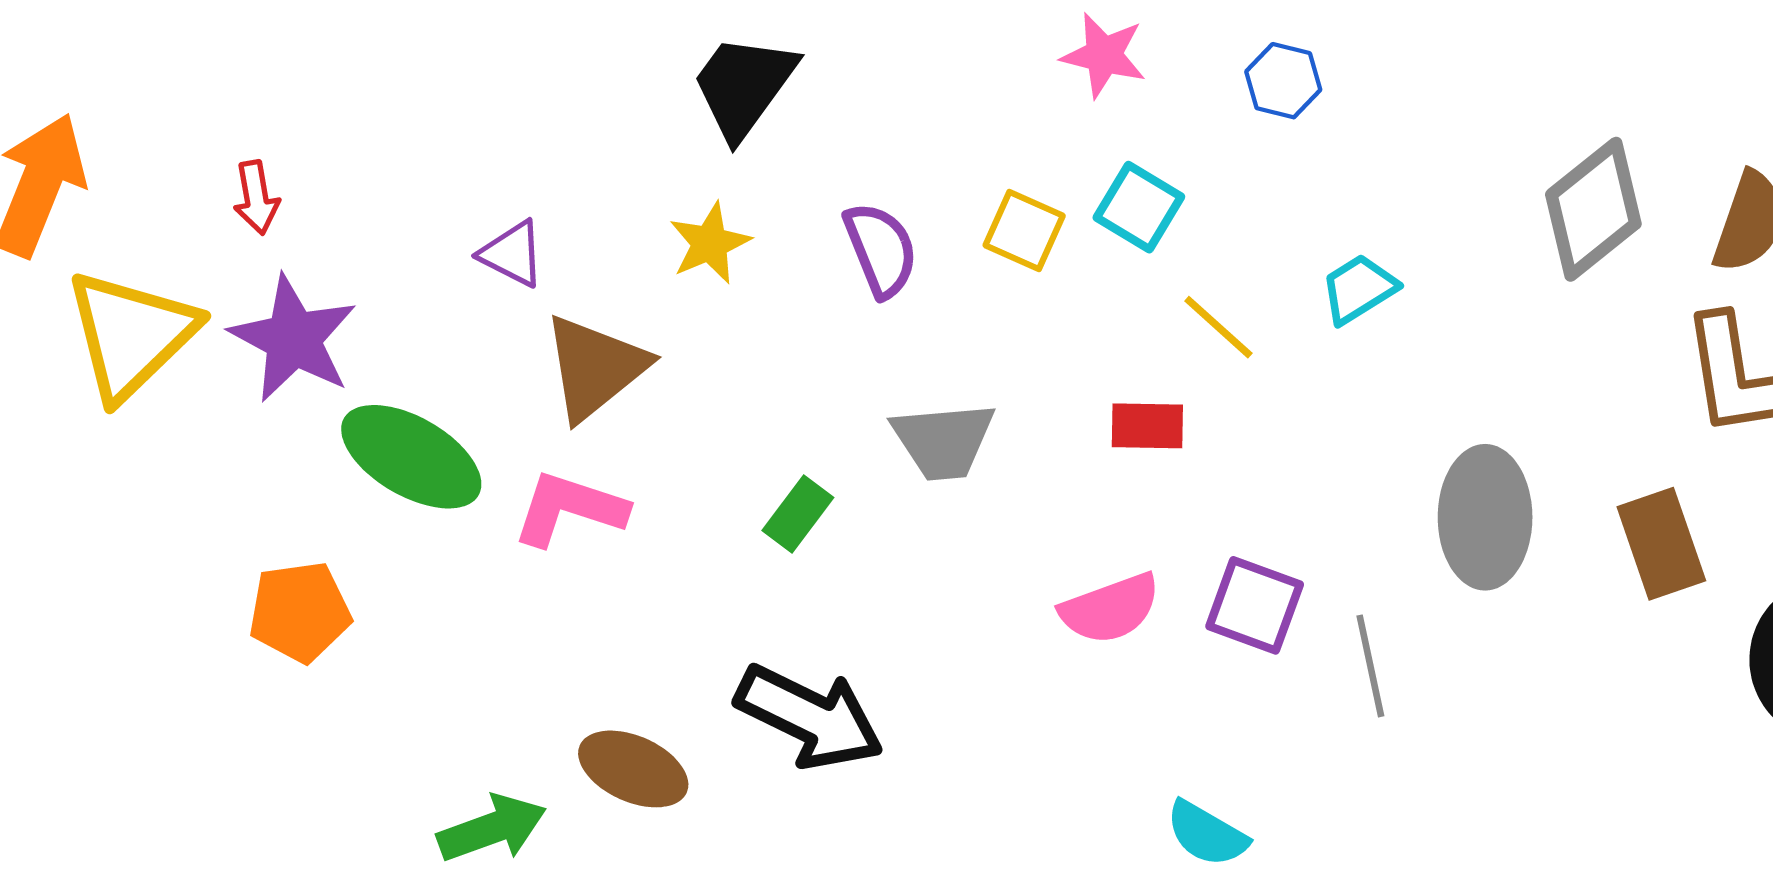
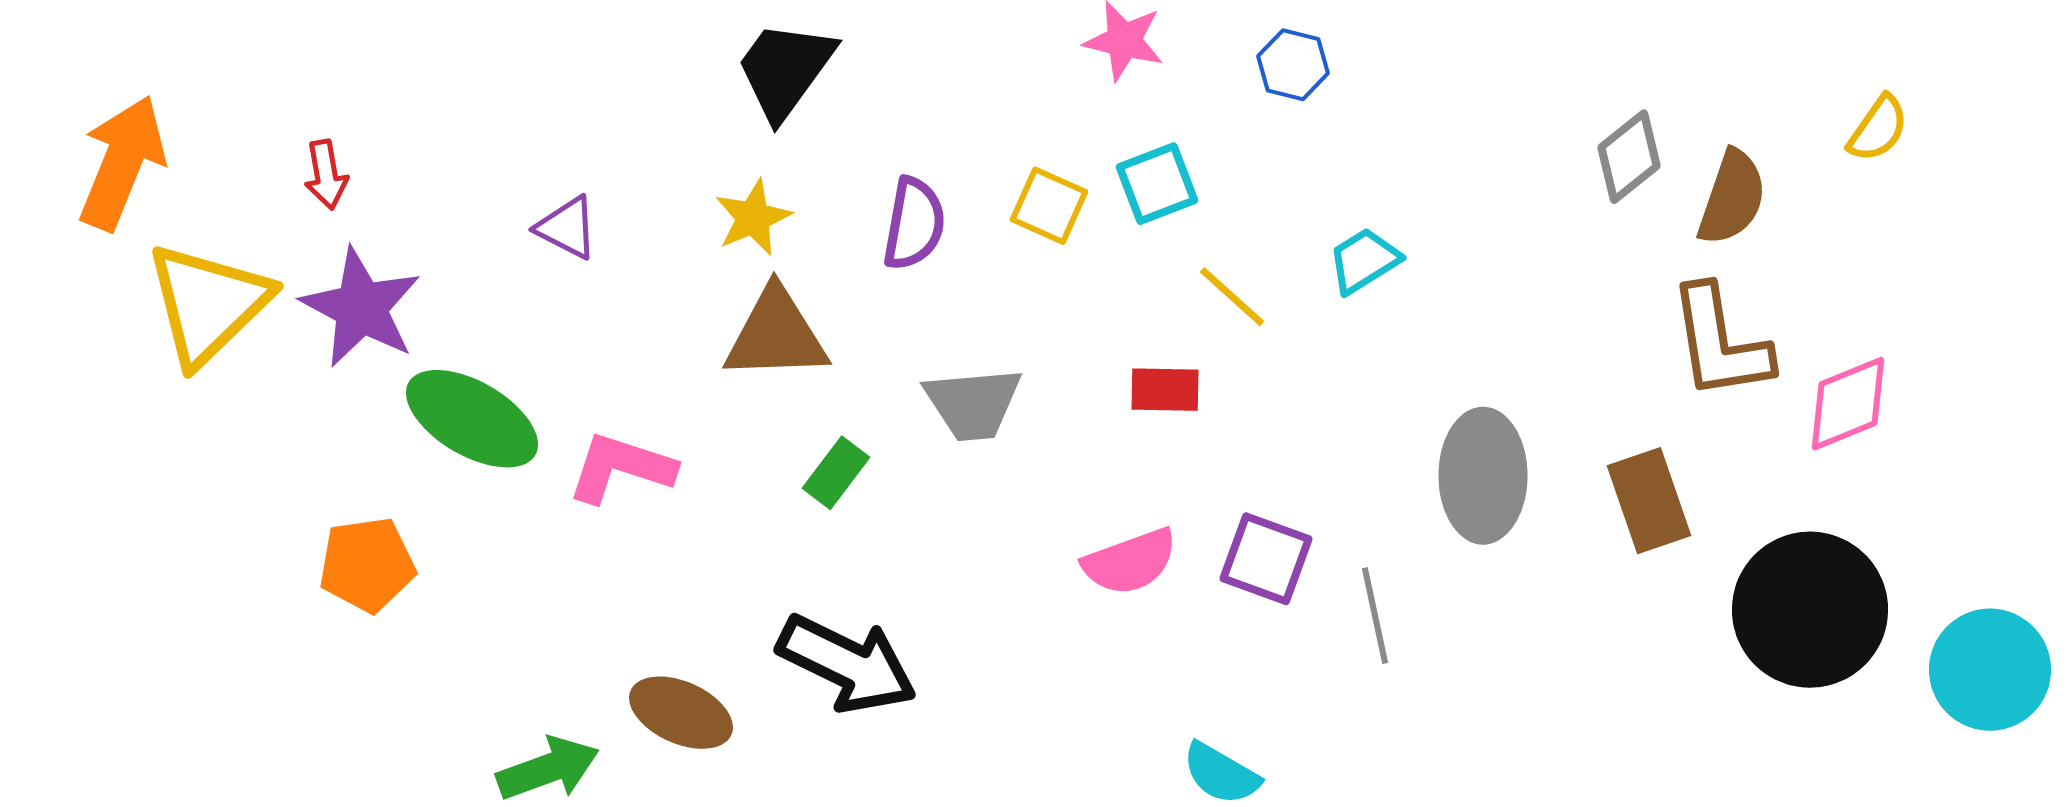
cyan square: (1139, 207) -> (1157, 184), turned 38
gray diamond: (1593, 209) -> (1629, 157), moved, size x0.7
purple semicircle: (881, 250) -> (914, 224), turned 32
brown triangle: (595, 367) -> (776, 335), moved, turned 37

